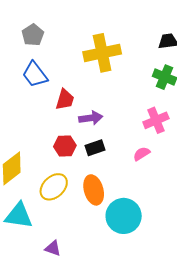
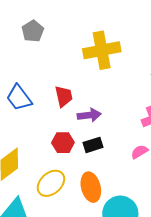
blue trapezoid: (35, 75) -> (19, 98), moved
red trapezoid: (65, 100) -> (64, 96), turned -30

